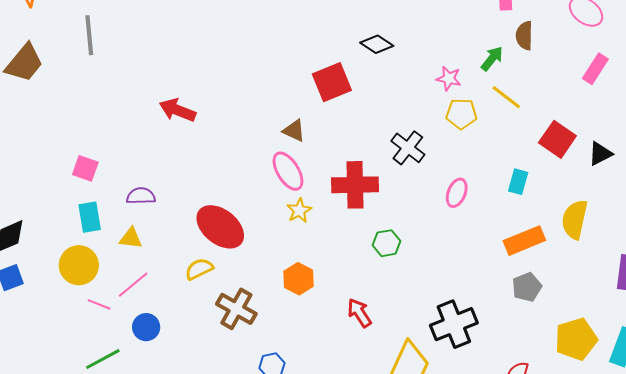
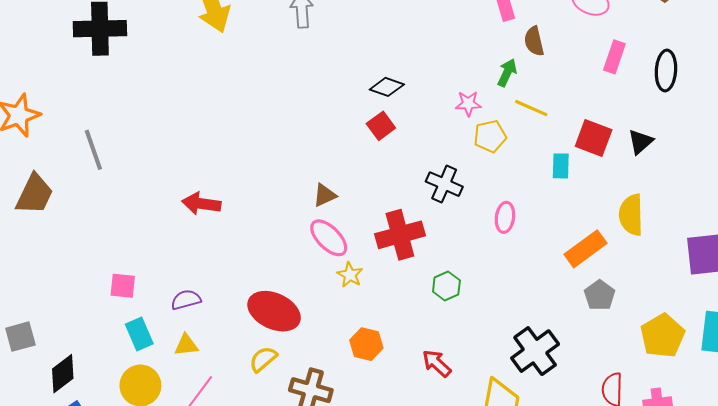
red square: (332, 82) -> (381, 126), moved, size x0.7
brown triangle: (294, 131) -> (325, 195), turned -35
cyan rectangle: (518, 182) -> (561, 166), moved

